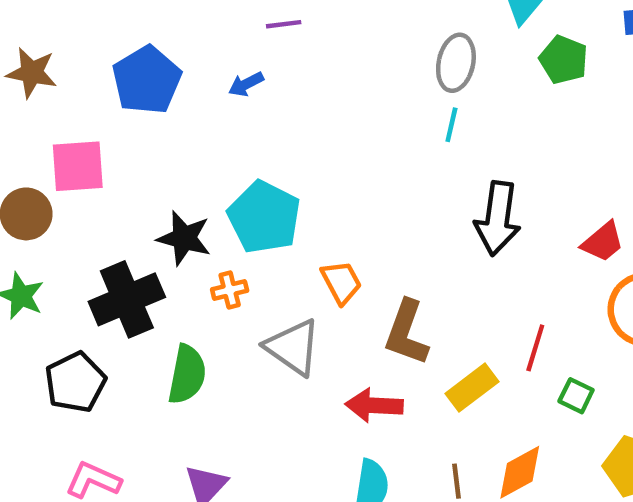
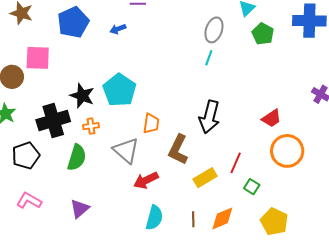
black arrow: (498, 218) -> (209, 117), moved
orange trapezoid: (341, 282) -> (151, 123), turned 30
orange cross: (230, 290) -> (91, 126), moved
red arrow: (374, 405) -> (146, 180), moved, turned -35

